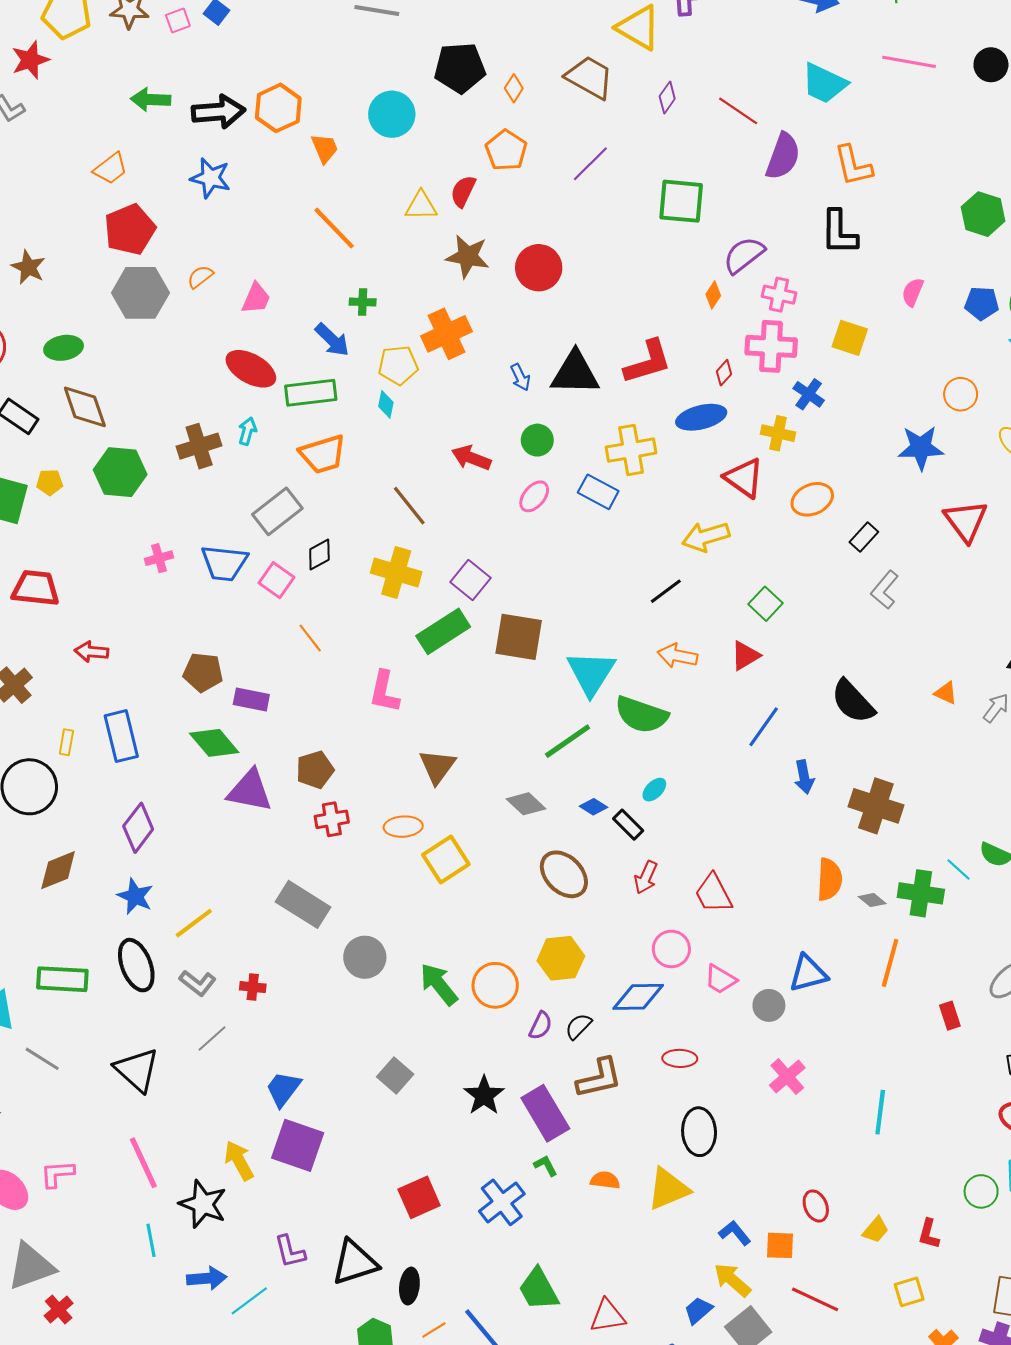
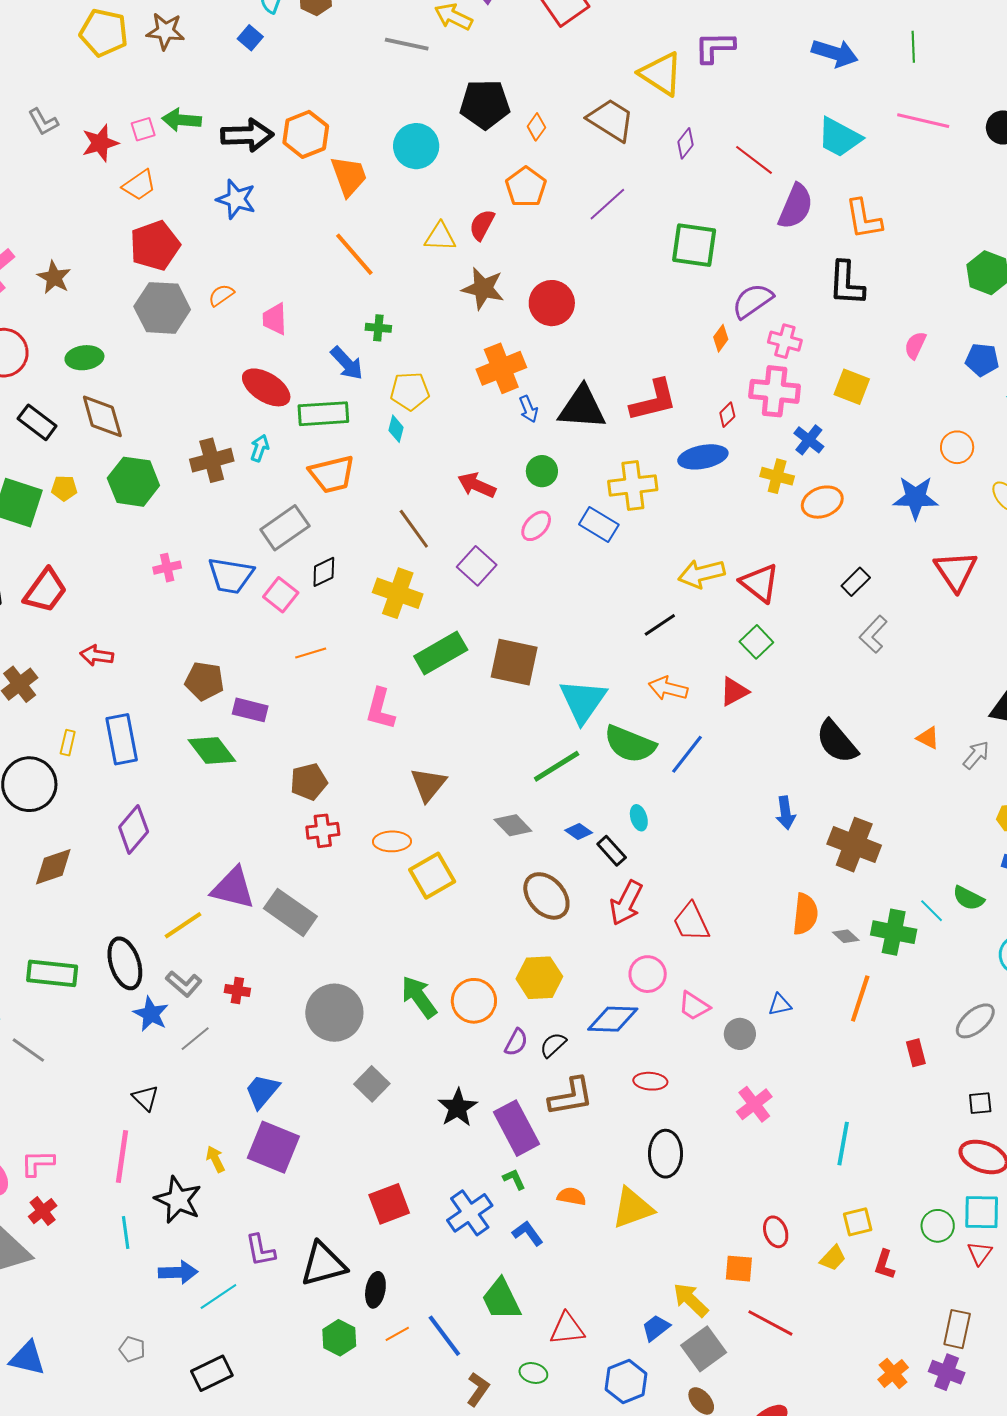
pink square: (178, 20) -> (143, 129), moved
red star: (30, 60) -> (100, 143), moved
orange trapezoid: (325, 148) -> (349, 176), size x1.4
pink trapezoid: (256, 298) -> (275, 319), turned 152
orange cross: (447, 334) -> (501, 368), moved
red triangle: (744, 478) -> (760, 583), moved
orange ellipse: (812, 499) -> (822, 502), moved
purple square: (471, 580) -> (477, 566), moved
red trapezoid: (36, 588) -> (45, 591), turned 117
orange line: (310, 638) -> (311, 653), turned -72
blue line: (764, 727) -> (687, 754), moved
cyan ellipse: (654, 790) -> (639, 818), turned -65
purple triangle: (250, 791) -> (233, 888), moved
red arrow: (646, 877) -> (626, 903), size x1.4
blue star: (135, 896) -> (151, 1014), moved
gray circle: (365, 957) -> (334, 1013), moved, size x1.4
blue triangle: (808, 973) -> (780, 1005), size x0.6
black triangle: (137, 1070) -> (145, 1098), moved, size x0.6
yellow arrow: (239, 1161) -> (215, 1159), size x0.7
pink line: (143, 1163) -> (122, 1156), turned 30
blue L-shape: (735, 1233) -> (528, 1233), moved
yellow square: (909, 1292) -> (858, 1222), moved
red cross: (59, 1310) -> (43, 1211), moved

